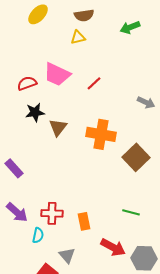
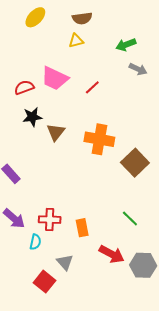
green arrow: (130, 27) -> (126, 45), moved
gray arrow: (146, 102) -> (138, 69), moved
green line: (131, 212) -> (130, 219), turned 30

